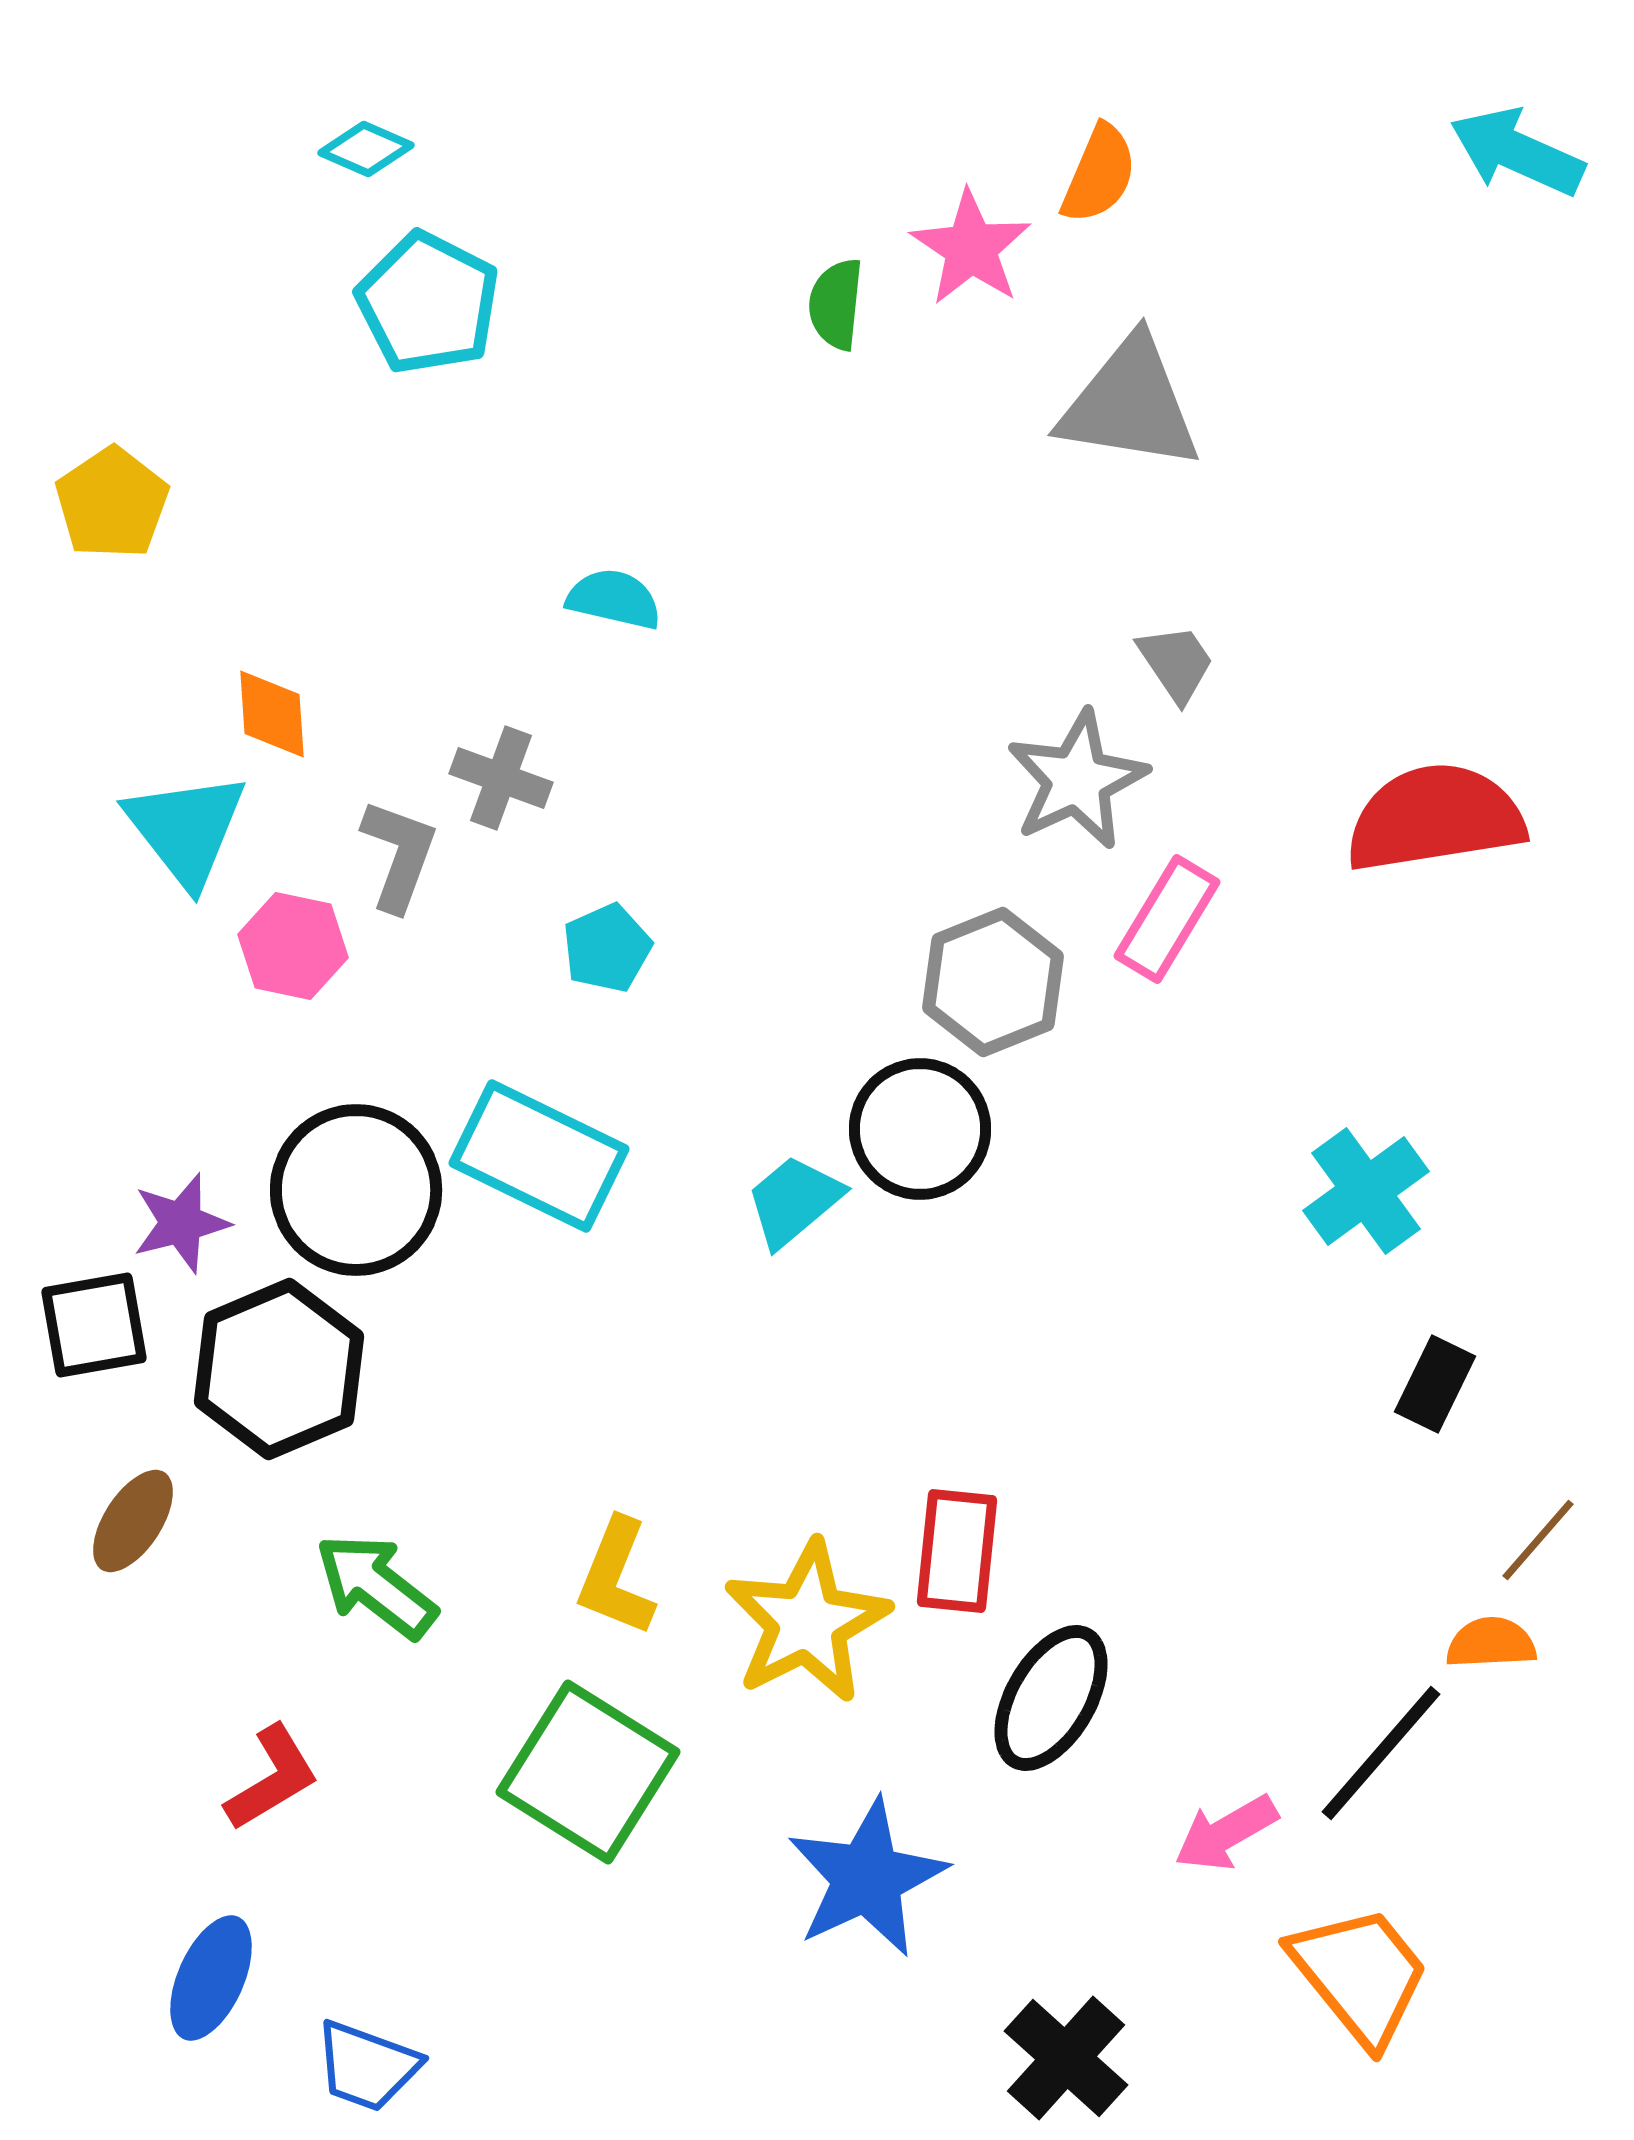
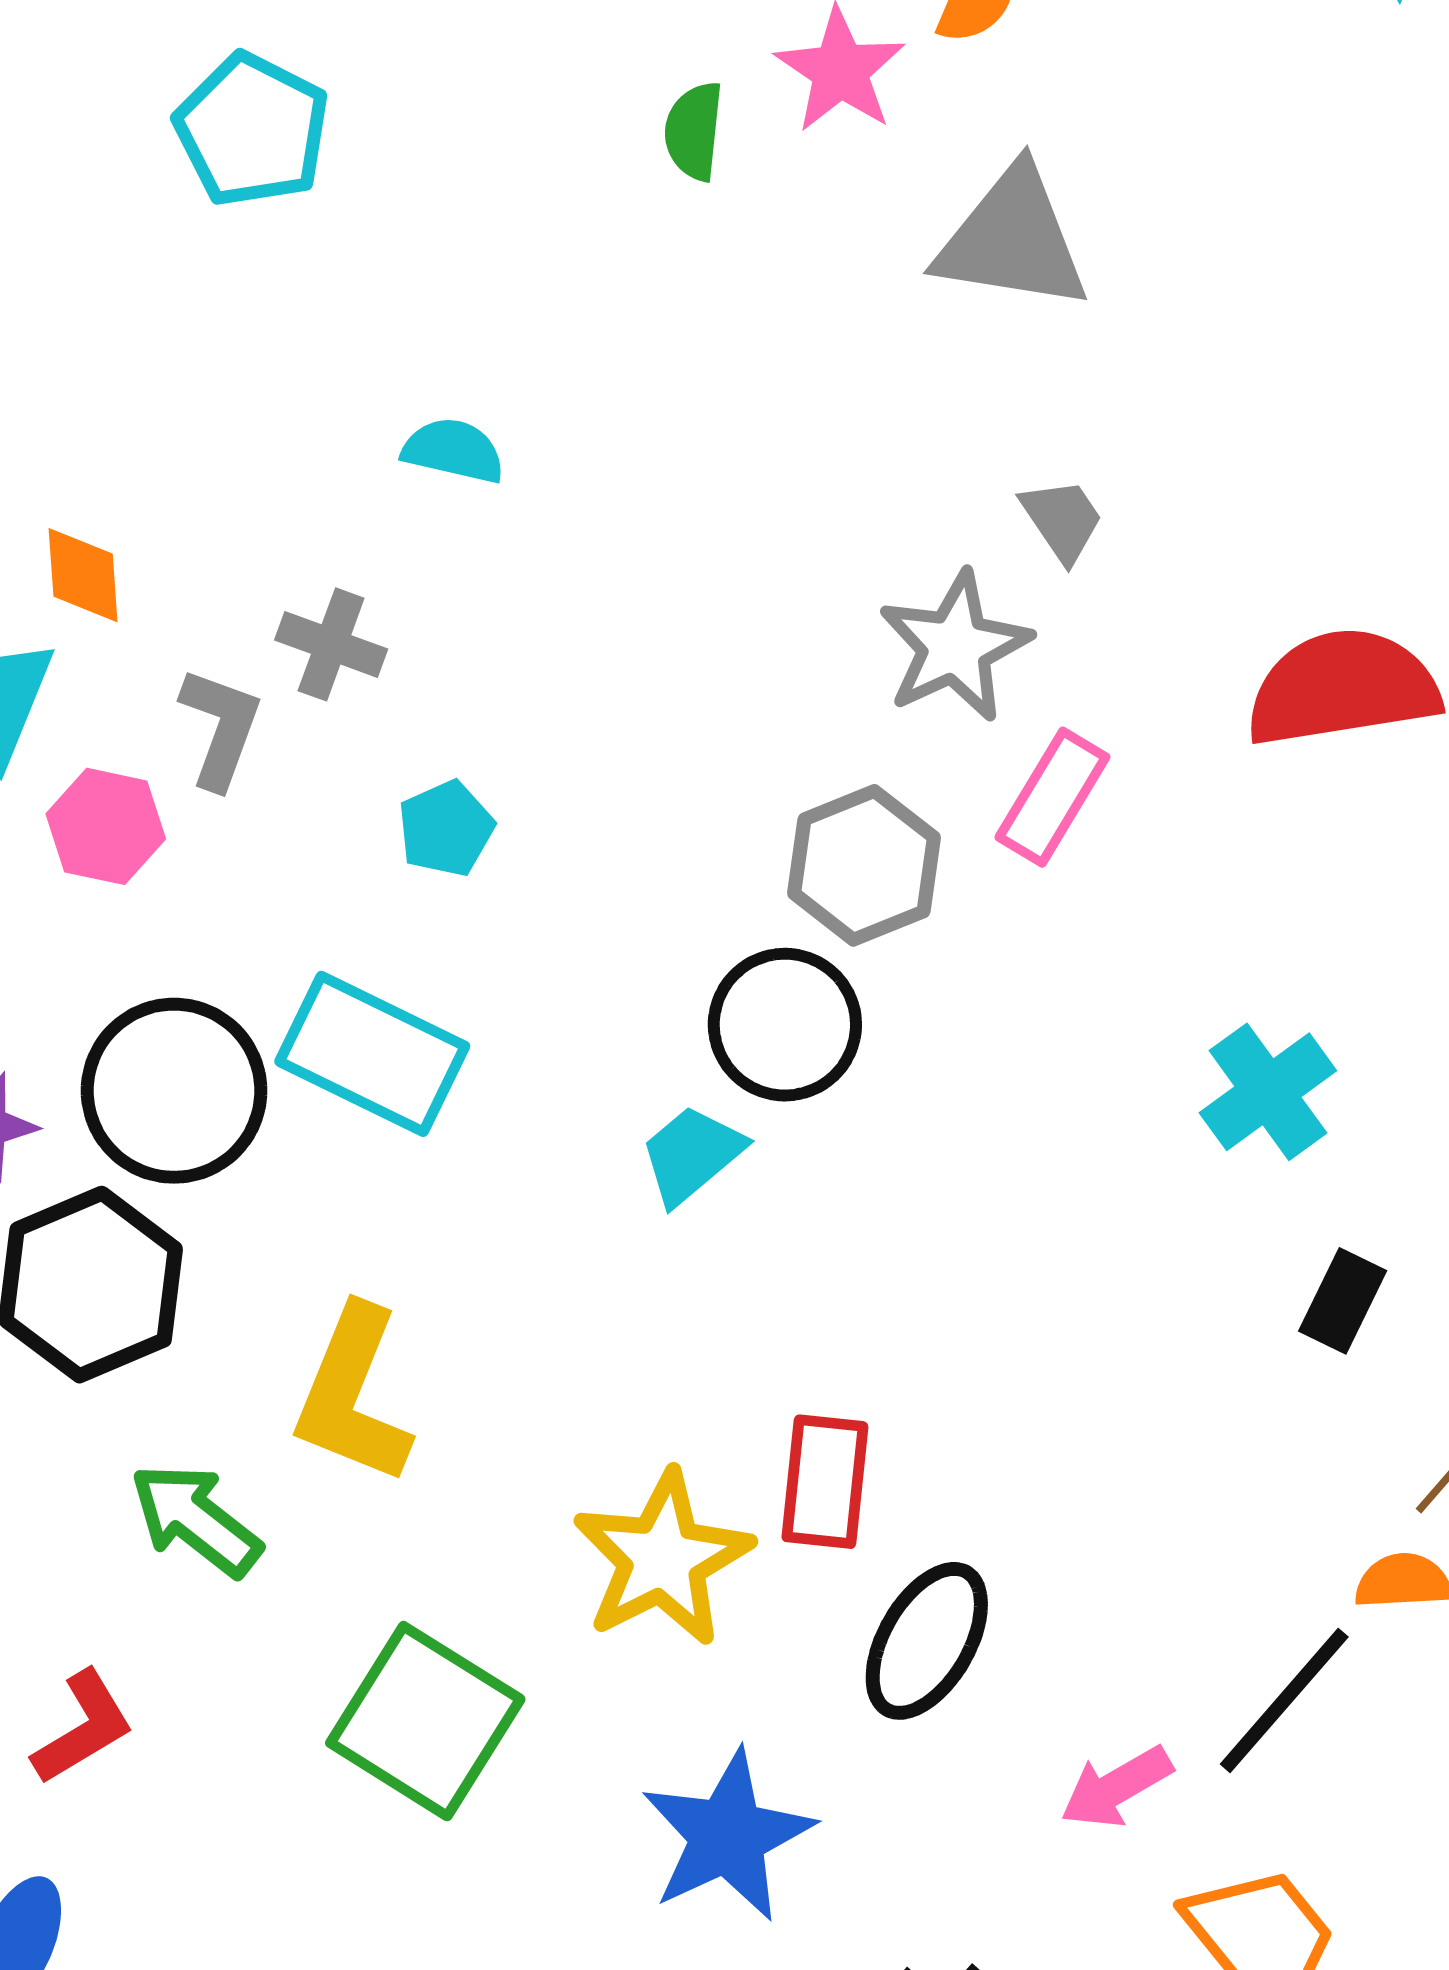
cyan trapezoid: (794, 1201) -> (692, 1155), moved
yellow L-shape: (616, 1577) -> (353, 1395), moved, size x1.4

